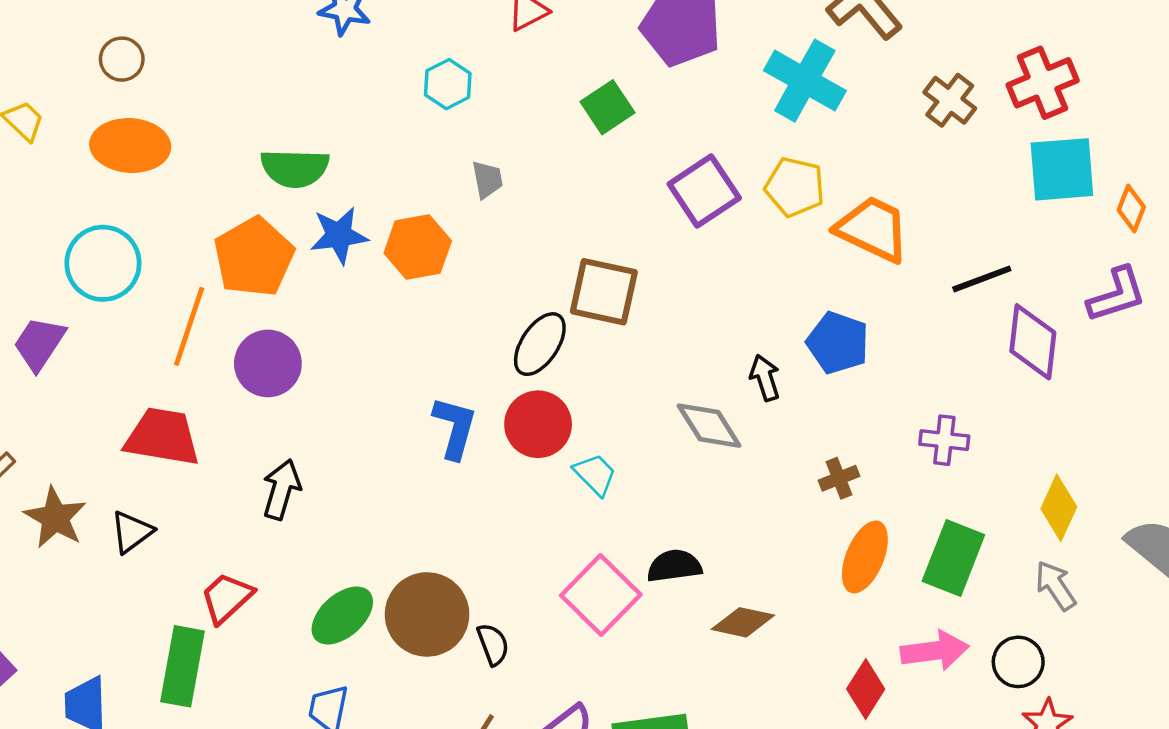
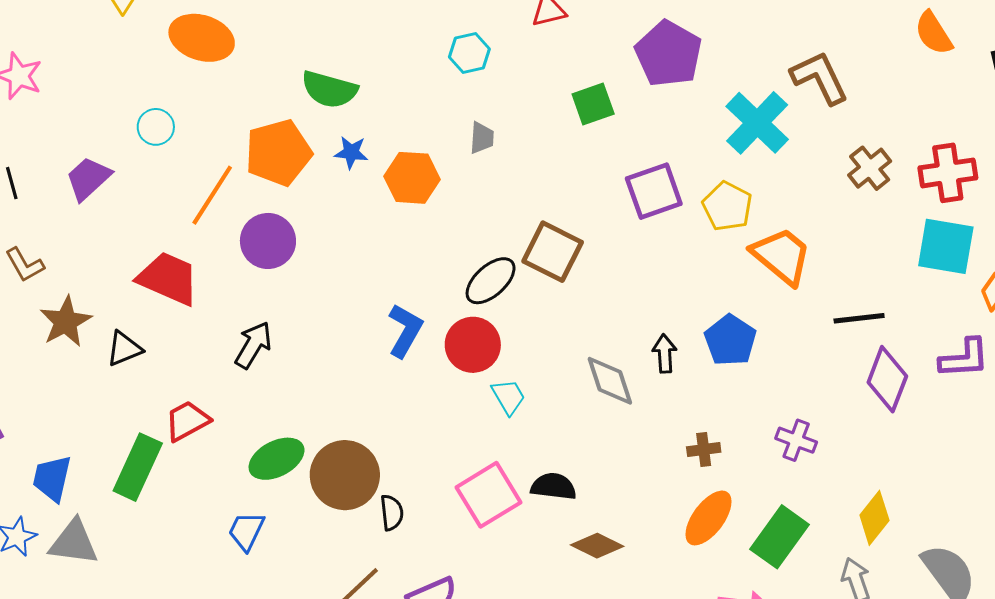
blue star: (339, 235) -> (351, 152), size x0.7
cyan circle: (103, 263) -> (156, 127), size x0.6

